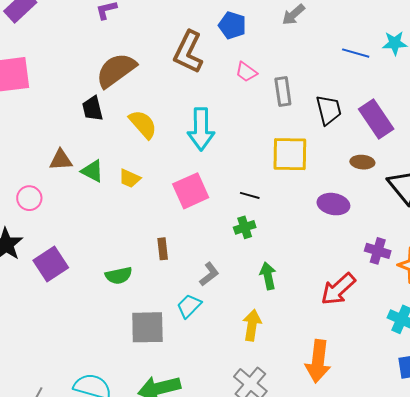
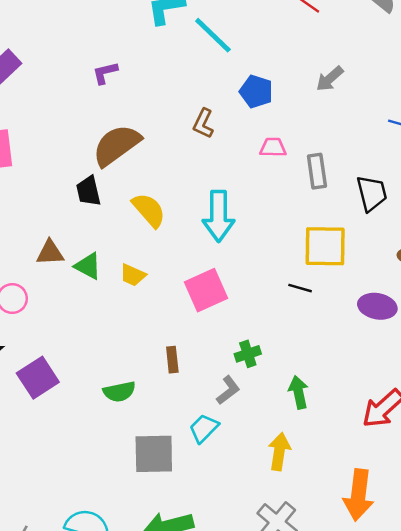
brown L-shape: (188, 52) -> (203, 123), size x0.6
pink trapezoid: (246, 72) -> (273, 147), turned 145
black line: (250, 195) -> (300, 288), moved
green cross: (245, 227) -> (248, 354), moved

